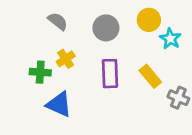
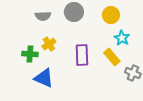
gray semicircle: (58, 21) -> (43, 16), turned 140
gray circle: (106, 28) -> (74, 12), moved
cyan star: (170, 39) -> (122, 38), moved

